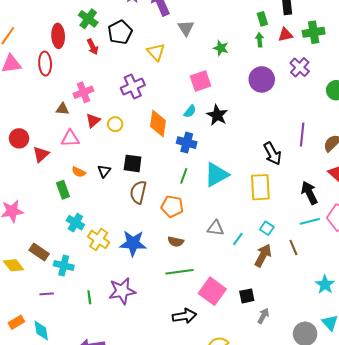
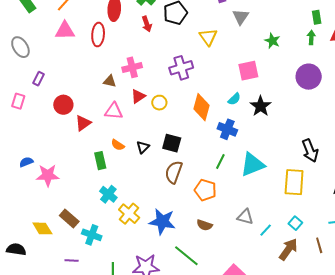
green line: (179, 272) -> (186, 256), moved, turned 40

